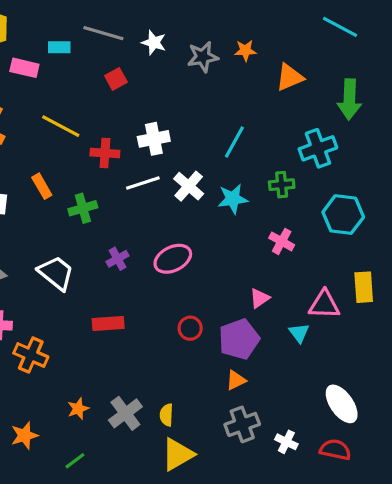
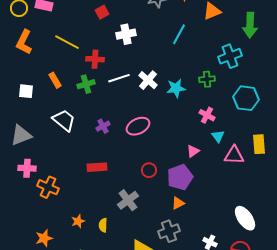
white cross: (154, 139) -> (126, 34), moved
cyan line: (234, 142) -> (179, 34), moved
green cross: (83, 208) -> (86, 84), moved
white trapezoid: (56, 273) -> (64, 120), moved
cyan triangle: (299, 333) -> (218, 136), moved
gray cross: (125, 413) -> (128, 200), moved
yellow semicircle: (166, 415) -> (103, 225), moved
gray cross: (242, 424) -> (169, 231), moved

